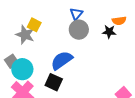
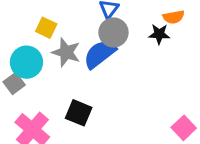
gray star: (25, 35) -> (66, 52), moved
blue semicircle: (62, 60) -> (100, 54), moved
cyan circle: (22, 69) -> (26, 62), moved

